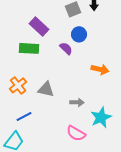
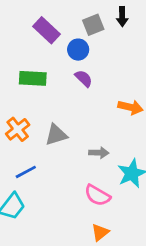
purple rectangle: (39, 26) -> (46, 30), moved
blue circle: (79, 34) -> (78, 50), moved
gray triangle: (46, 89) -> (56, 135), turned -30

